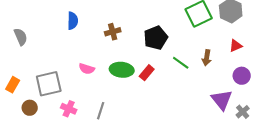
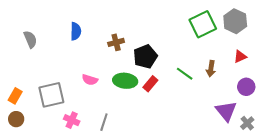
gray semicircle: (21, 37) -> (30, 39), moved
black pentagon: (156, 38) -> (145, 57), moved
brown circle: (30, 108) -> (16, 119), moved

